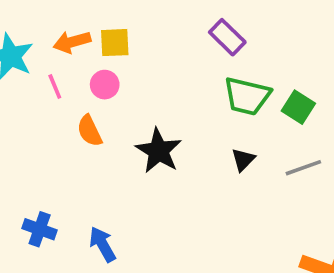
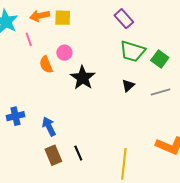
pink circle: (105, 85) -> (64, 53), moved
blue cross: (40, 229) -> (15, 116), turned -36

